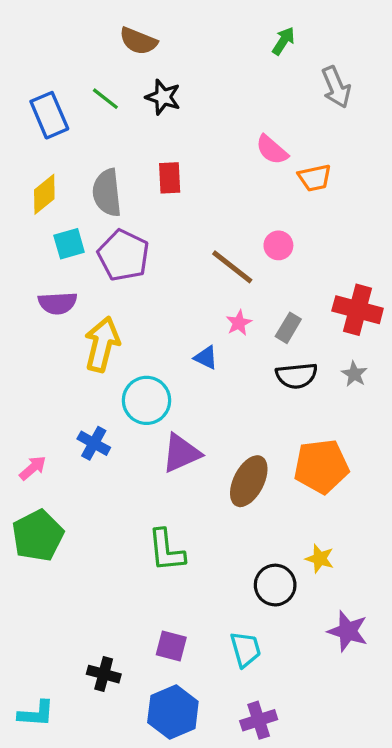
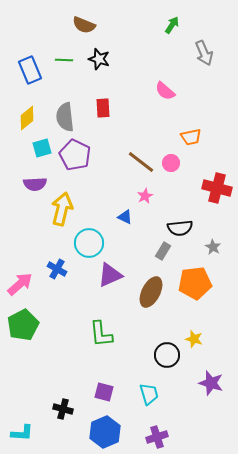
green line: (105, 99) -> (64, 60), turned -36
orange trapezoid: (315, 178) -> (191, 137), moved
pink circle: (278, 245) -> (171, 163), moved
gray rectangle: (288, 328) -> (163, 251), moved
gray star: (354, 374) -> (213, 247), moved
pink arrow: (33, 468) -> (20, 284), size x1.5

